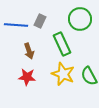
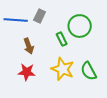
green circle: (80, 19) -> (80, 26), moved
green rectangle: (62, 44) -> (62, 39), size x0.6

